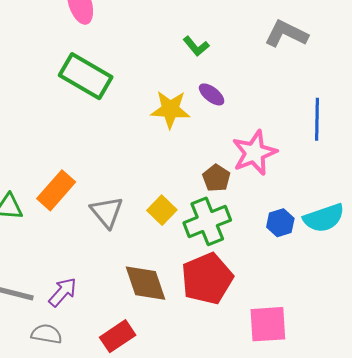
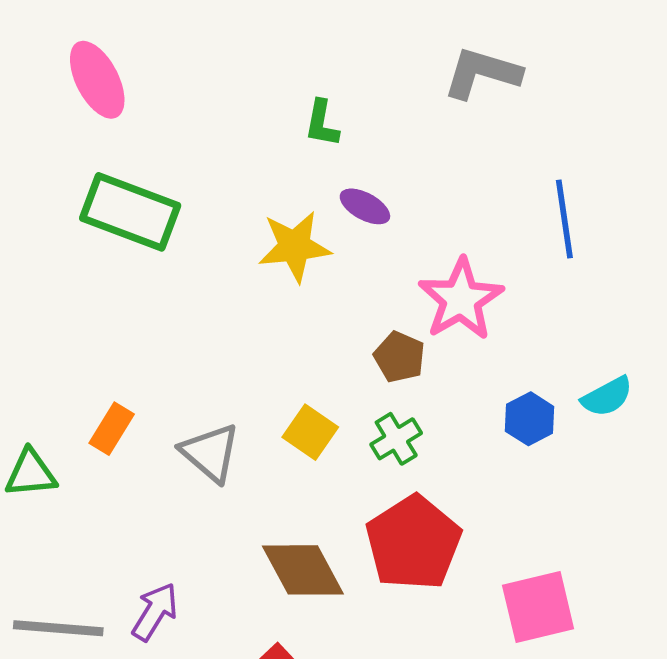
green L-shape: (196, 46) -> (322, 123), turned 60
orange rectangle: (56, 190) -> (112, 429), size x0.7
cyan semicircle: (324, 218) -> (607, 397), size x0.7
green cross: (207, 221) -> (396, 439), size x0.6

